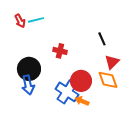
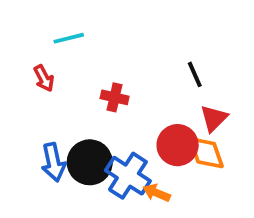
red arrow: (20, 21) -> (44, 78), moved
black circle: (29, 69) -> (90, 162), moved
red circle: (81, 81) -> (178, 145), moved

